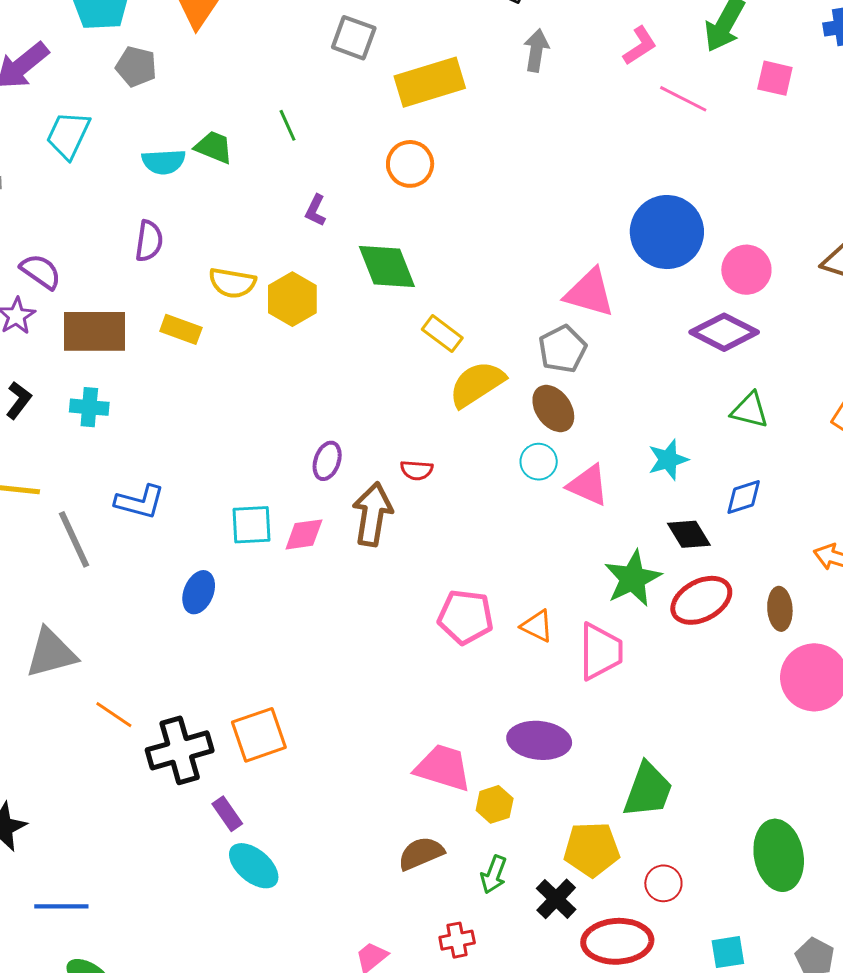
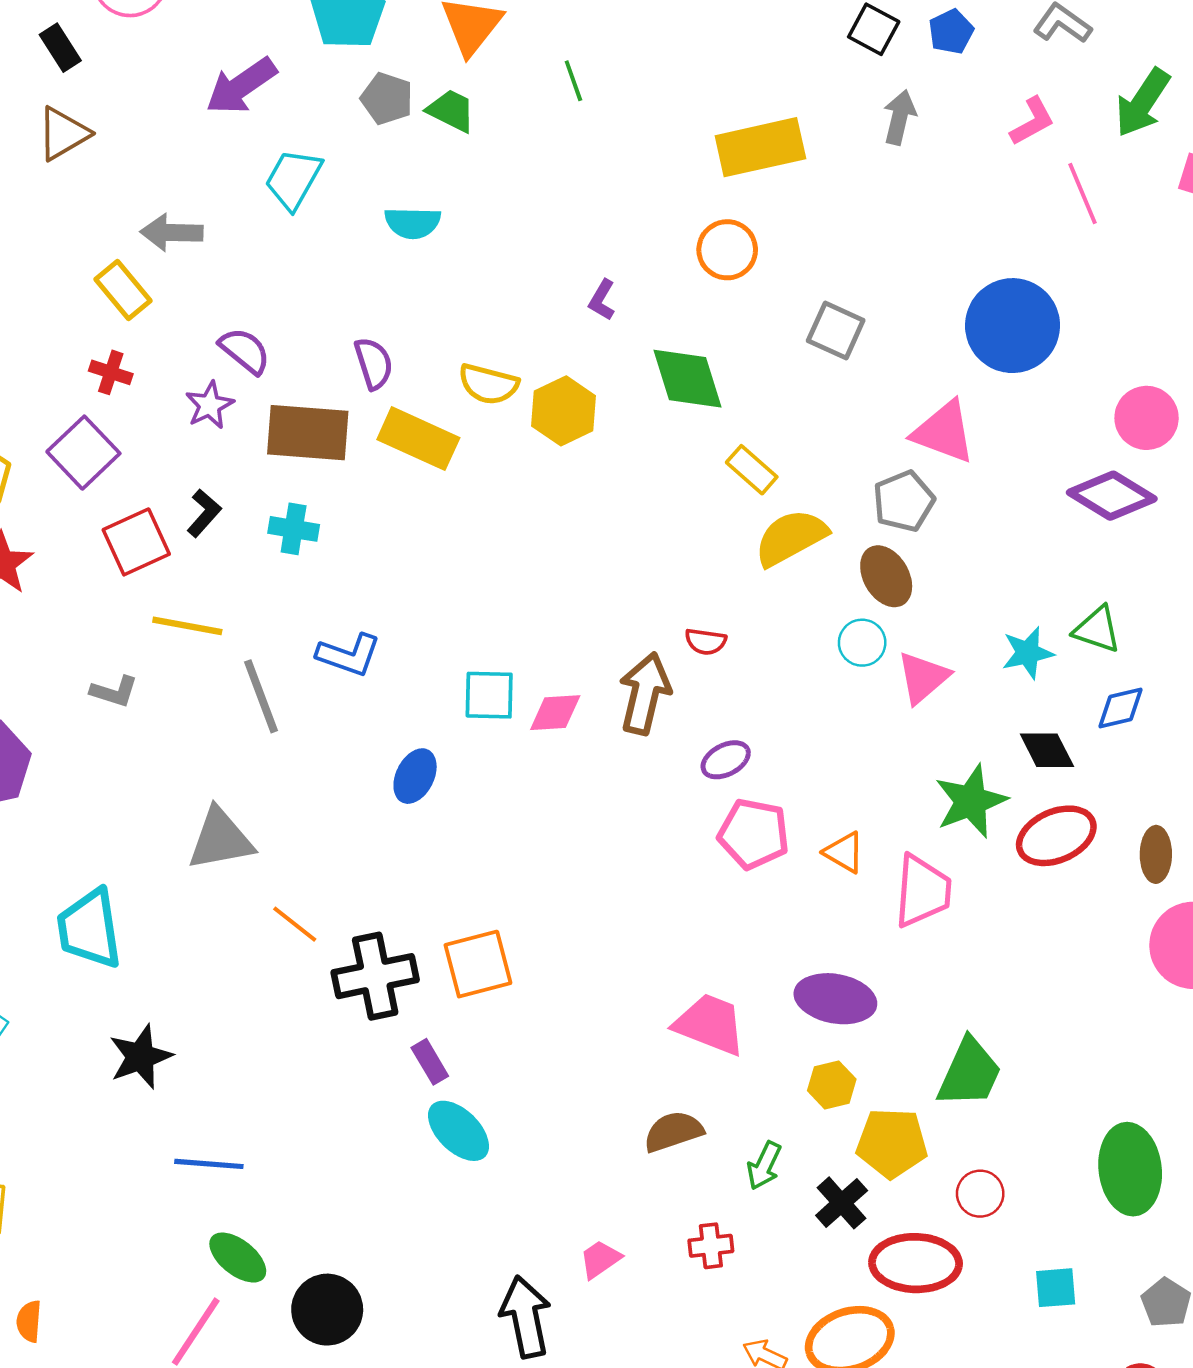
gray square: (354, 38) -> (836, 331), moved
pink line: (683, 99) -> (1083, 193), turned 36
green line: (287, 125) -> (573, 81), moved
green trapezoid: (214, 147) -> (451, 111), moved
blue circle: (667, 232) -> (1013, 326), moved
purple semicircle: (149, 241) -> (374, 363), moved, turned -30
yellow rectangle: (181, 329) -> (418, 439), size x1.5
green triangle: (750, 410) -> (1097, 629), moved
purple ellipse: (327, 461) -> (726, 760), moved, turned 39
pink triangle: (588, 485) -> (923, 678), turned 51
yellow hexagon: (495, 804) -> (832, 1085), moved

